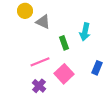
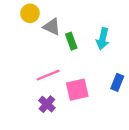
green rectangle: (64, 43) -> (71, 41), moved
pink square: (64, 74) -> (77, 90), turned 30

